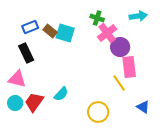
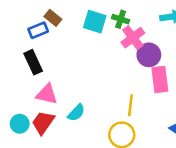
brown rectangle: (50, 31) -> (53, 18), moved
cyan square: (65, 33) -> (95, 22), moved
pink triangle: (17, 79) -> (47, 94), moved
yellow line: (119, 83) -> (130, 105), moved, turned 42

